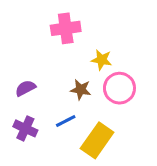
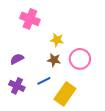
pink cross: (66, 28) -> (30, 19), moved, turned 30
yellow star: (102, 60) -> (57, 40), moved

